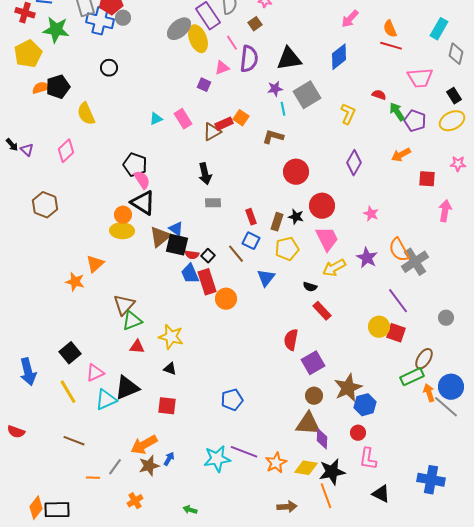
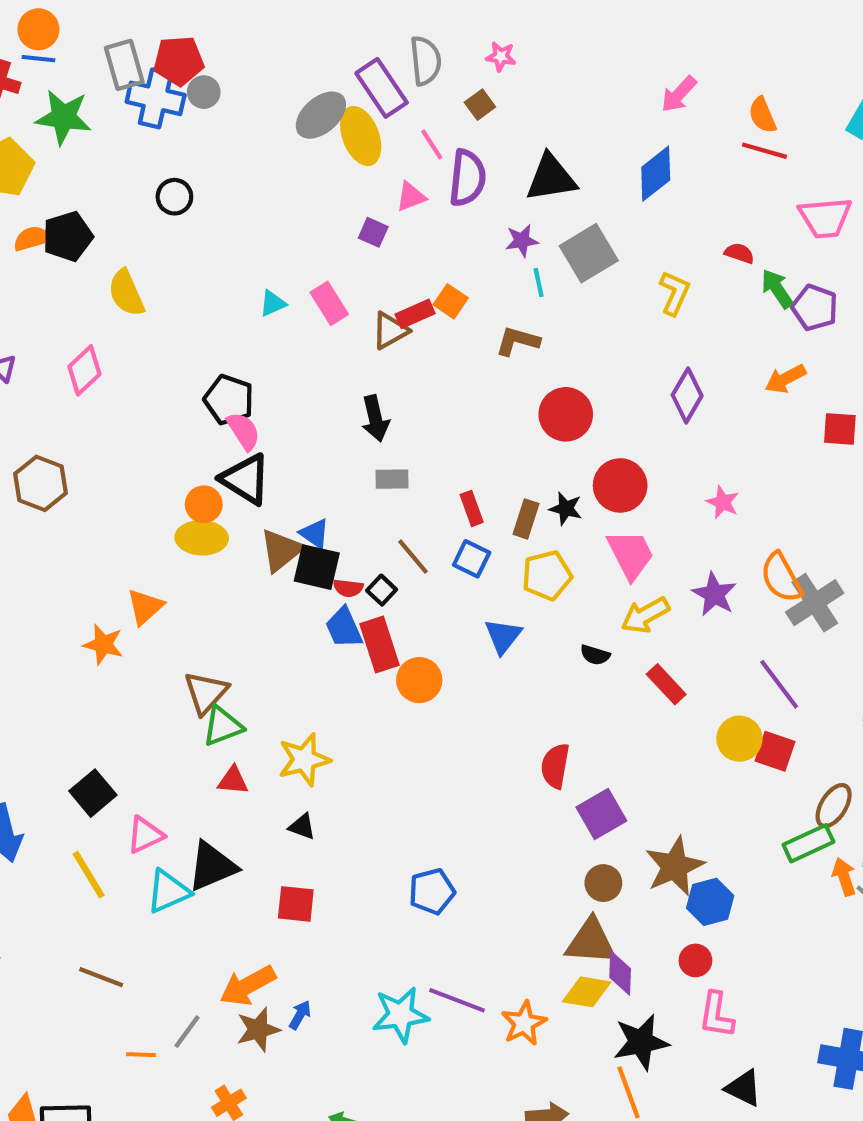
brown line: (236, 254) -> (413, 557), moved
red rectangle: (322, 311) -> (666, 684), moved
yellow star: (171, 337) -> (304, 760), turned -30
yellow diamond: (306, 468) -> (587, 992), moved

